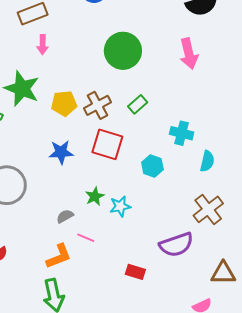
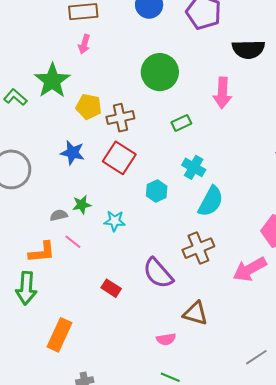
green rectangle: (138, 104) -> (181, 123), moved
cyan semicircle: (207, 161) -> (211, 201), size x1.5
green star: (95, 196) -> (82, 205), moved
purple semicircle: (176, 245) -> (158, 273), turned 52

